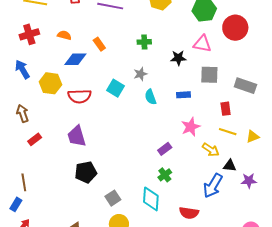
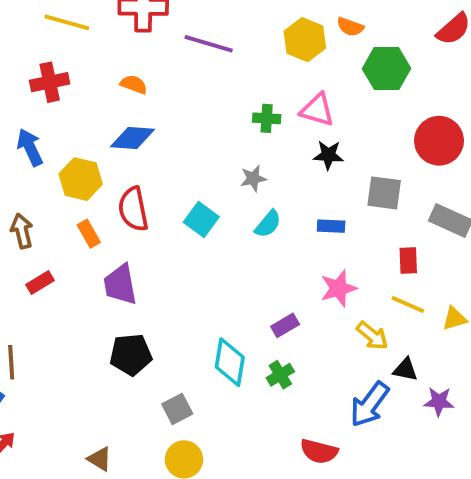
red circle: (235, 28) -> (439, 141), moved
orange semicircle: (64, 35) -> (134, 84), moved
orange rectangle: (99, 44) -> (89, 234), moved
pink triangle: (202, 44) -> (317, 110), moved
cyan square: (115, 88) -> (201, 219), moved
red semicircle: (80, 96) -> (133, 209), turned 75
cyan semicircle: (151, 97) -> (268, 224), turned -126
cyan diamond: (151, 199) -> (230, 362), moved

